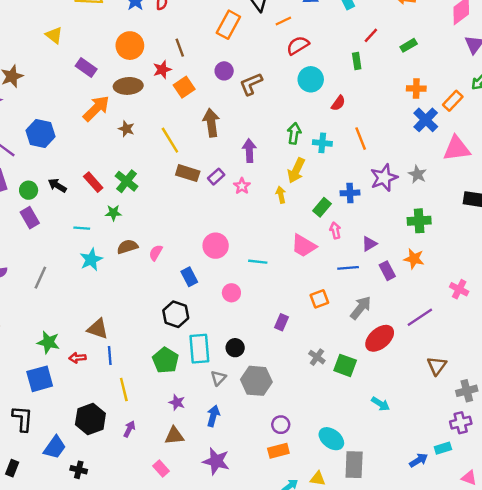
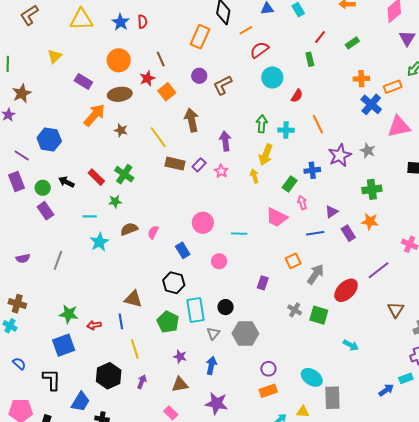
yellow triangle: (54, 35) -> (55, 56), turned 42
orange rectangle: (453, 101) -> (393, 87), turned 30
gray arrow: (361, 308) -> (316, 274), moved
brown triangle: (98, 329) -> (133, 299), moved

